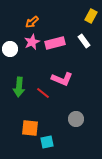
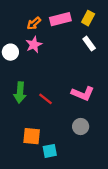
yellow rectangle: (91, 16) -> (88, 18), moved
pink rectangle: (55, 43) -> (60, 19), moved
pink L-shape: (62, 79) -> (83, 94), moved

